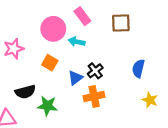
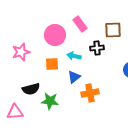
cyan arrow: (77, 42) -> (74, 56), moved
orange square: (50, 63) -> (52, 64), turned -32
black cross: (95, 71) -> (97, 48), moved, turned 32

